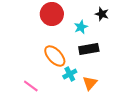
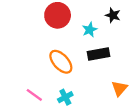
cyan cross: (70, 74) -> (65, 97), moved
orange triangle: (90, 83) -> (119, 88), moved

